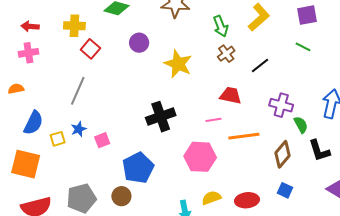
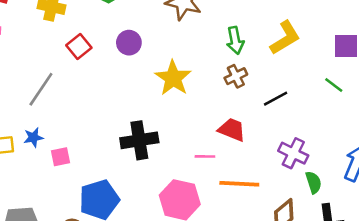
red square: (90, 49) -> (79, 46), moved

